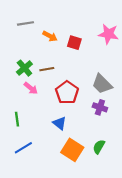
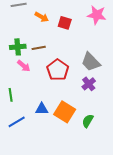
green cross: (24, 68) -> (18, 47), turned 35
purple cross: (100, 107) -> (89, 84), turned 32
blue triangle: (60, 123) -> (42, 109), moved, turned -40
orange square: (72, 150) -> (65, 112), moved

